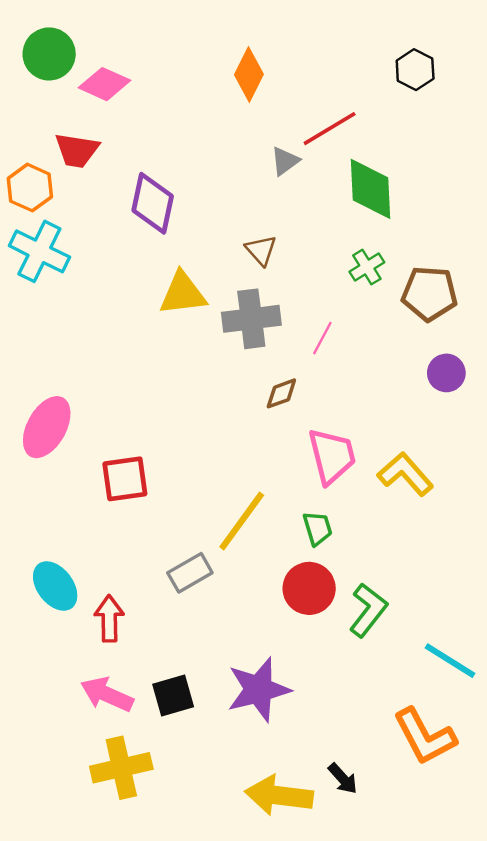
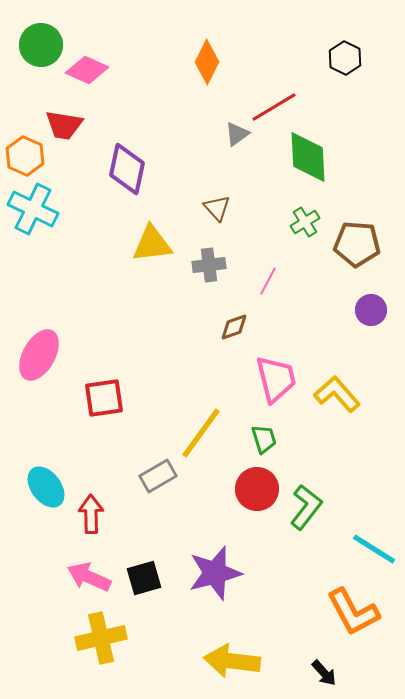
gray cross: (251, 319) -> (209, 265), size x0.7
black arrow: (343, 779) -> (324, 673), moved

